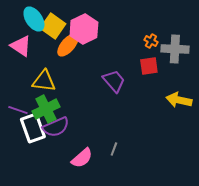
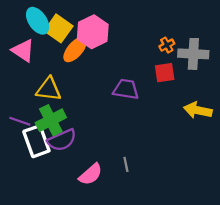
orange cross: (151, 41) -> (167, 45), turned 32
purple trapezoid: (114, 81) -> (126, 89), turned -40
gray line: (114, 149) -> (126, 164), turned -32

